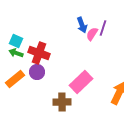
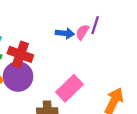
blue arrow: (82, 25) -> (65, 33), moved, turned -63
purple circle: (37, 72) -> (18, 77), size x1.6

